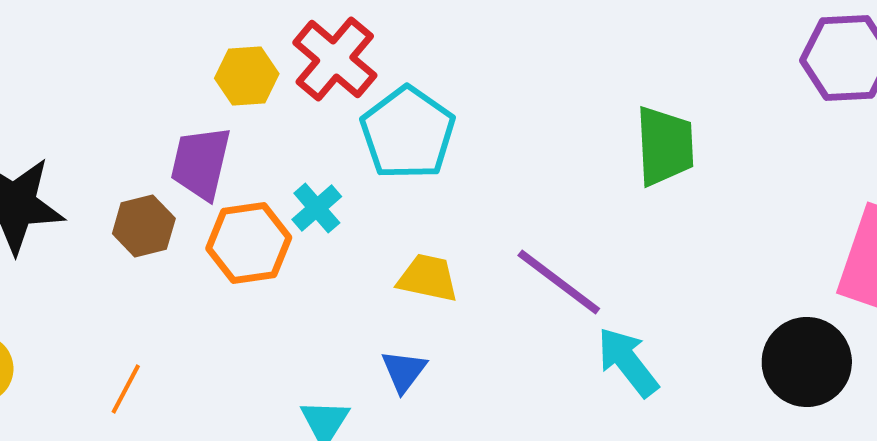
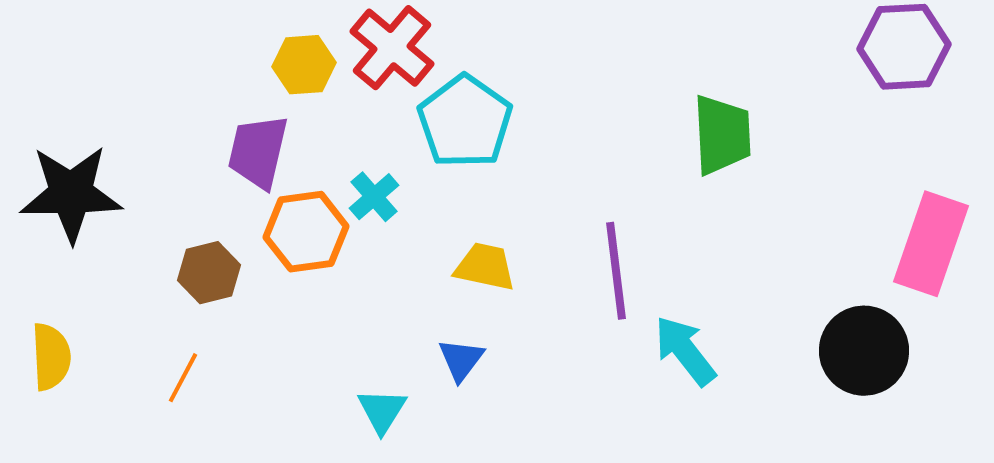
brown hexagon: (144, 226) -> (209, 273), moved
purple line: (559, 282) -> (616, 271), turned 46

